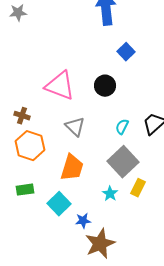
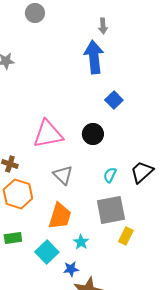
pink triangle: (60, 86) -> (48, 134), turned -32
gray square: (123, 162) -> (111, 210), turned 32
cyan star: (110, 194) -> (81, 242), moved

